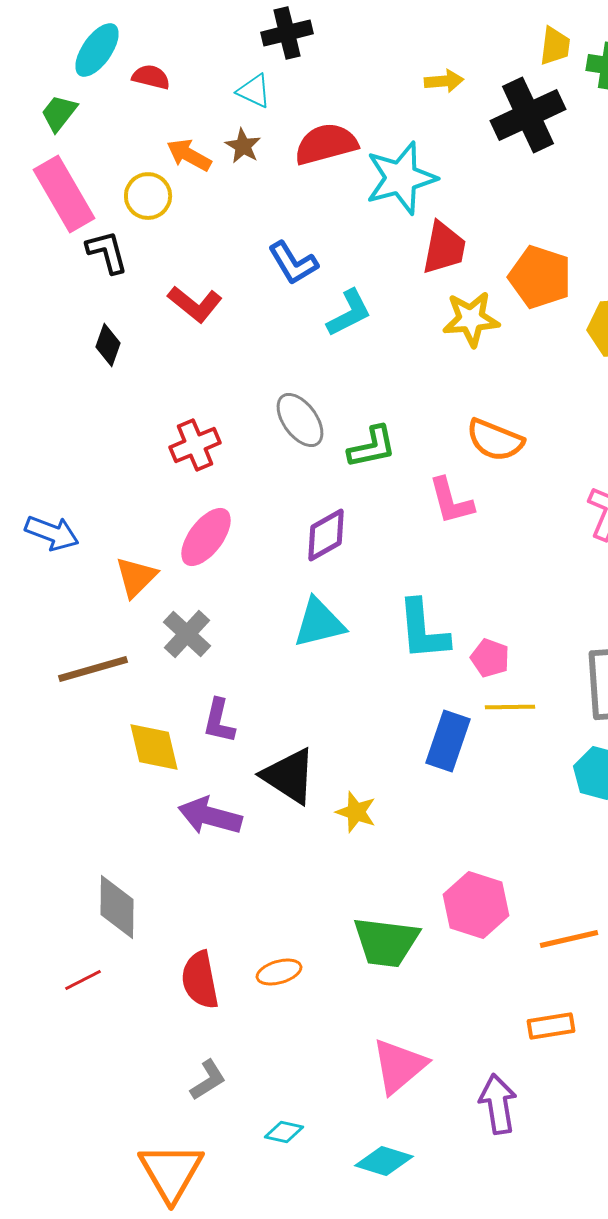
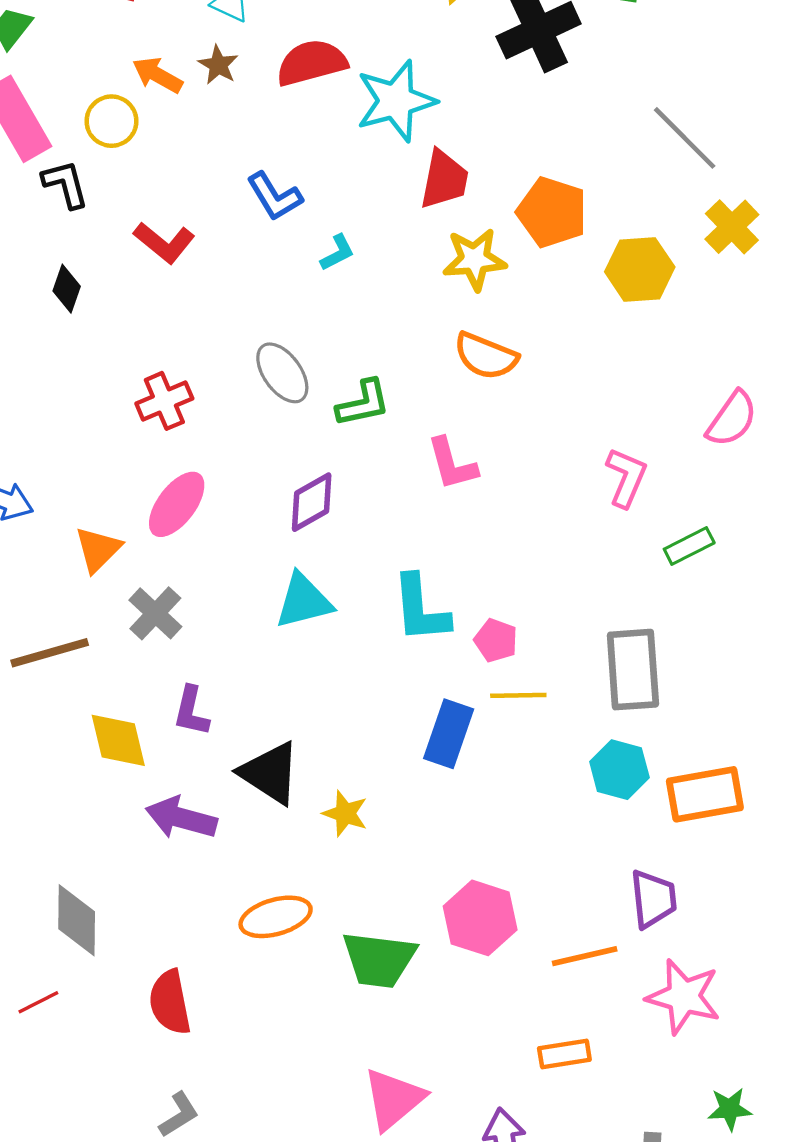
cyan L-shape: (349, 313) -> (337, 253), size x0.7
orange semicircle: (495, 440) -> (486, 356), moved
orange ellipse: (279, 972) -> (276, 917), moved, size x1.4

